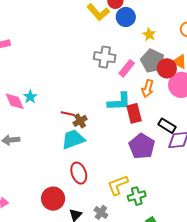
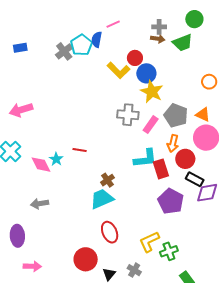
yellow star: (149, 34) -> (152, 92), moved, size x1.6
red circle: (167, 68) -> (185, 159), moved
red line: (68, 114) -> (80, 150), moved

